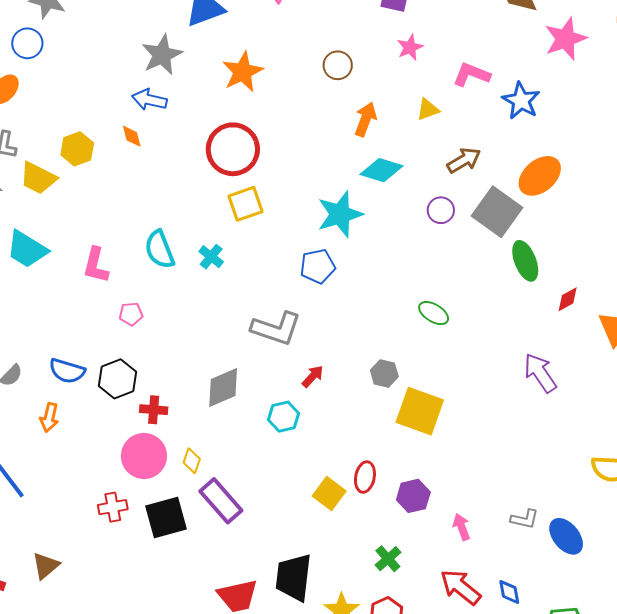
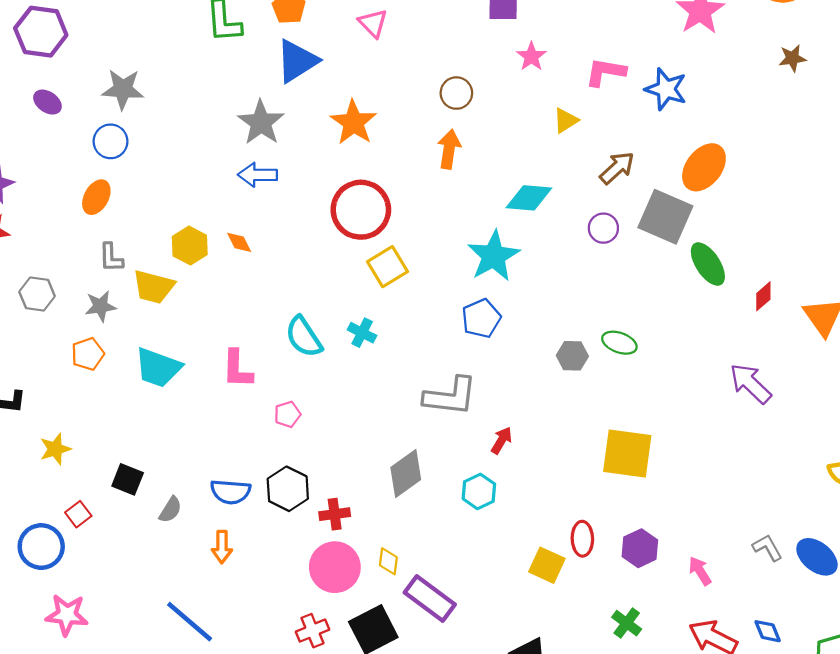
orange arrow: (365, 119) -> (449, 149), moved
orange diamond: (132, 136) -> (239, 242), moved
gray hexagon: (384, 373) -> (572, 356), moved
gray L-shape: (525, 519) -> (767, 548), turned -120

